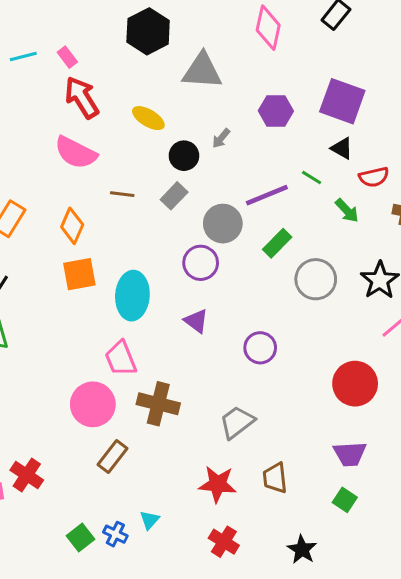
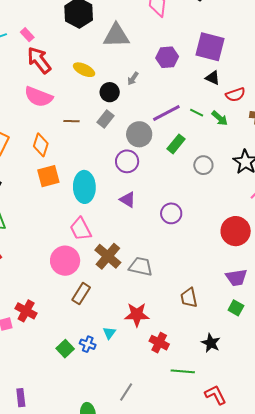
green line: (312, 177) -> (197, 113), moved
gray circle: (316, 279) -> (203, 165), size x0.7
brown cross: (158, 404) -> (108, 256), turned 32
gray trapezoid: (237, 422) -> (141, 266), moved, turned 55
red star: (218, 484) -> (137, 315), moved

